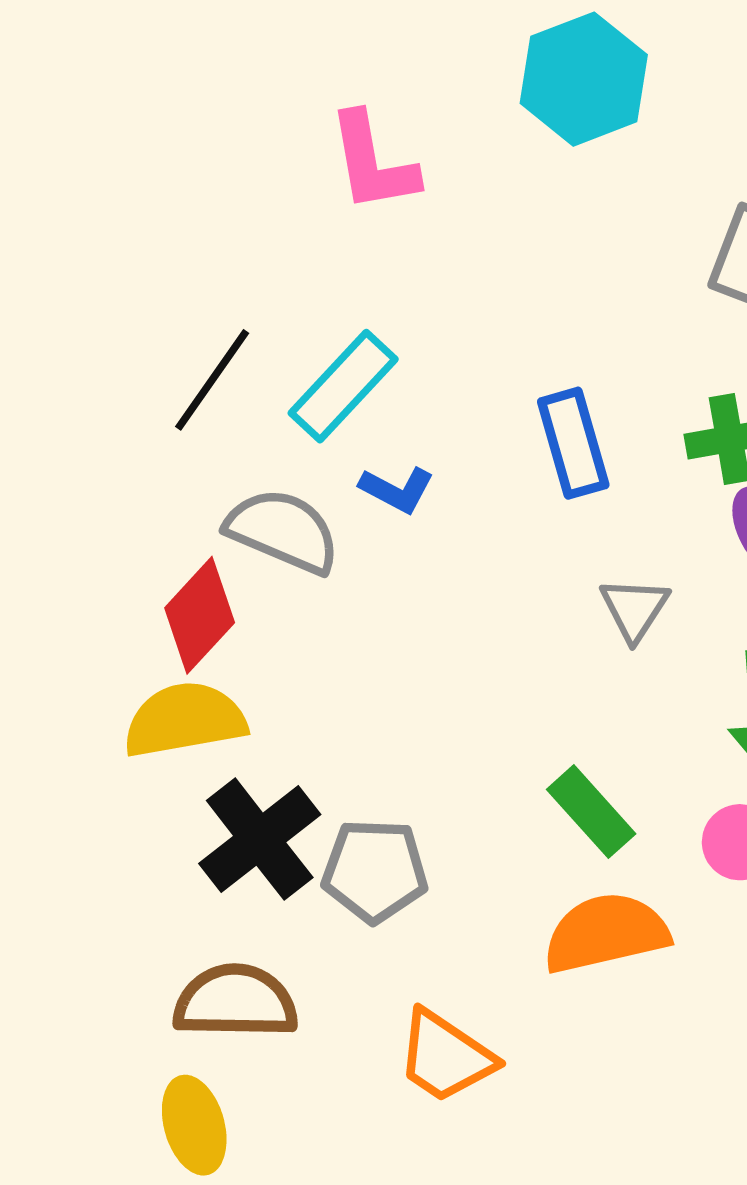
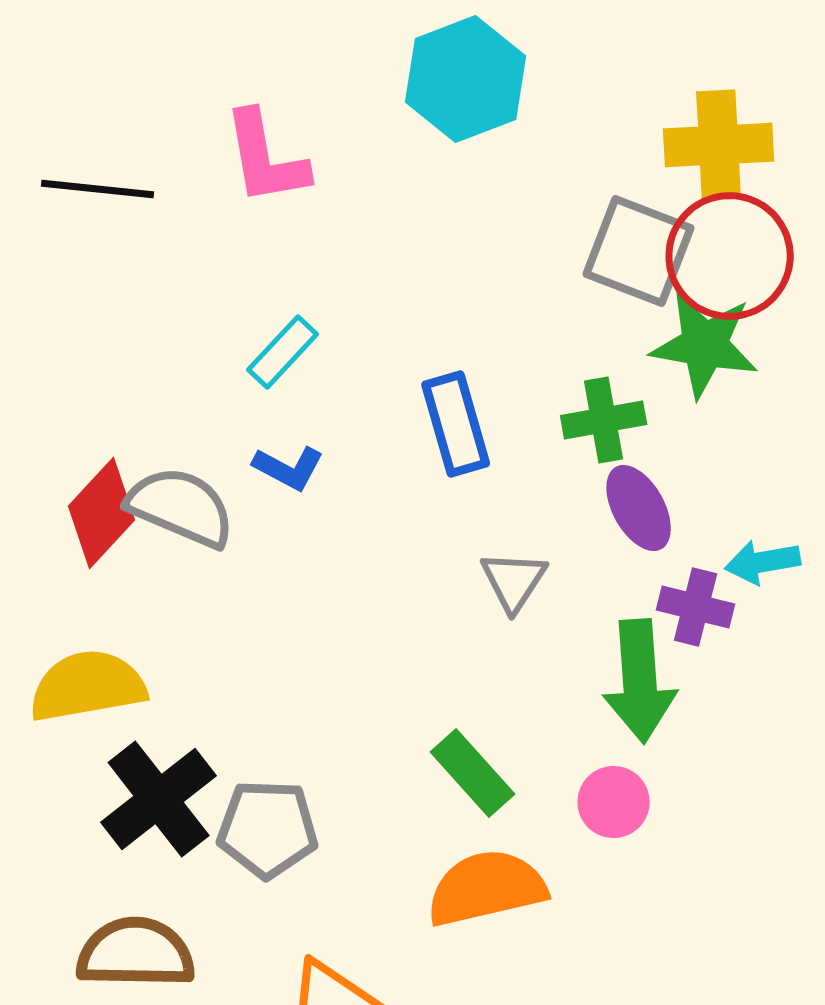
black line: (212, 380) -> (98, 189), moved, turned 61
cyan rectangle: (343, 386) -> (283, 352), moved, size x0.7
red diamond: (200, 615) -> (102, 513), moved

